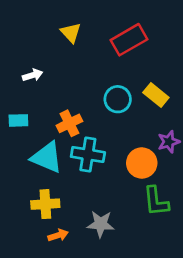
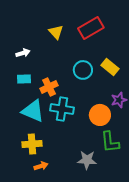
yellow triangle: (71, 33) -> (56, 32), moved
cyan rectangle: (18, 120) -> (24, 79), moved
gray star: (101, 224) -> (87, 160), moved

